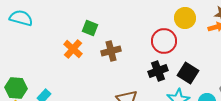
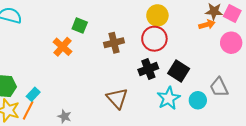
yellow circle: (185, 18) -> (157, 15), moved
brown cross: (111, 51) -> (114, 43), moved

